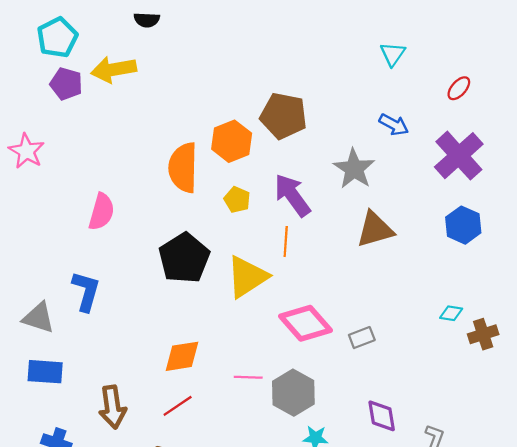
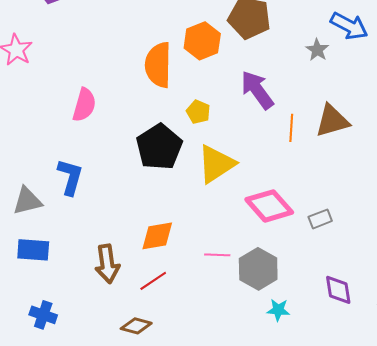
blue arrow: (394, 125) -> (349, 26), size x1.4
gray star: (354, 169) -> (317, 50), moved, size x0.6
yellow pentagon: (237, 200) -> (198, 112), moved
orange line: (286, 242) -> (291, 128), moved
gray triangle: (39, 318) -> (27, 201), turned -32
brown arrow: (113, 407) -> (107, 264), moved

